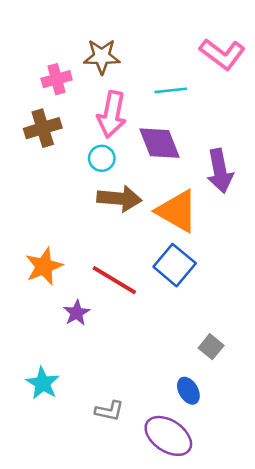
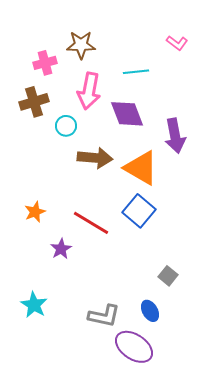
pink L-shape: (222, 54) -> (177, 43), size x0.6
cyan circle: (102, 158) -> (66, 126), moved
orange star: (44, 266) -> (35, 212), size x0.7
gray L-shape: (109, 411) -> (104, 316), moved, size x1.4

